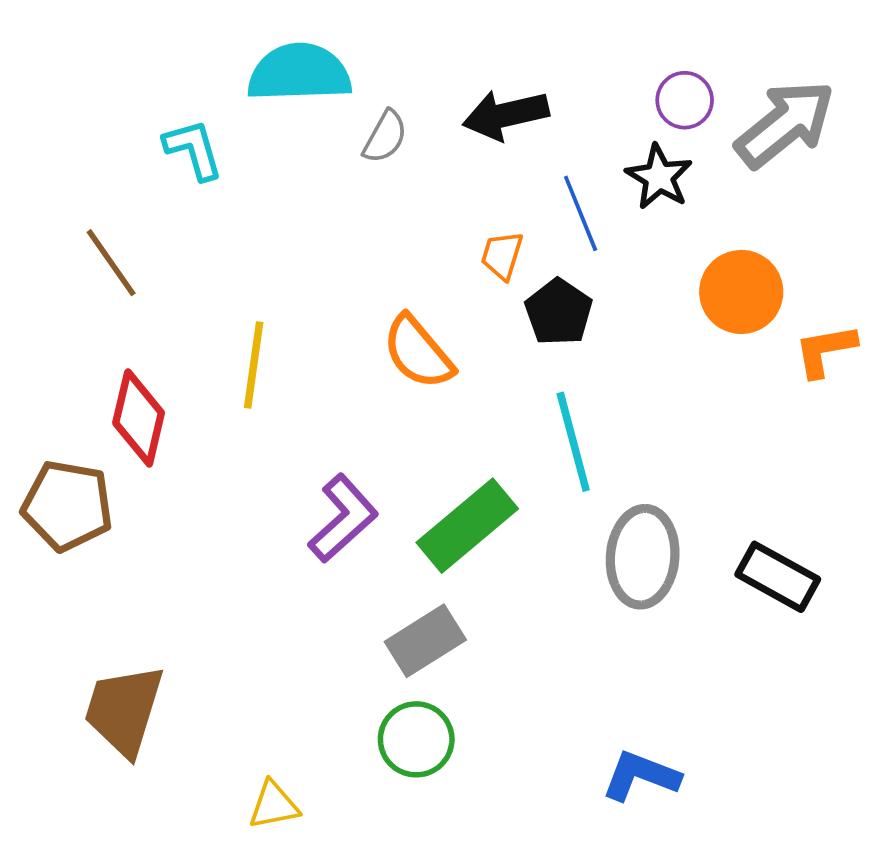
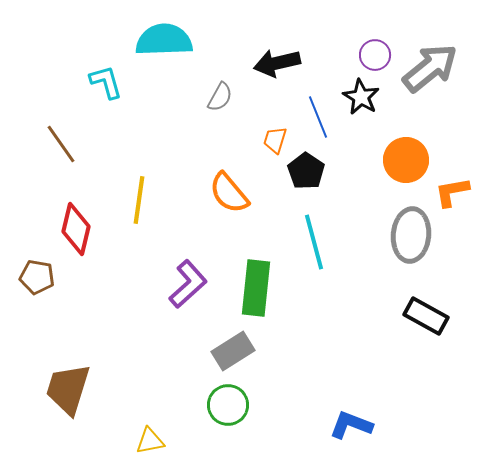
gray semicircle: (385, 137) -> (220, 97), moved
brown pentagon: (67, 506) -> (37, 277), size x0.7
green rectangle: (467, 526) -> (256, 288), turned -44
gray ellipse: (643, 557) -> (411, 235), moved

